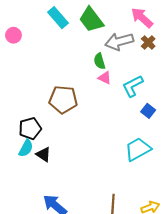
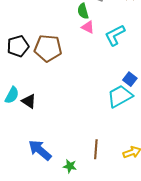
blue square: (148, 111) -> (130, 79), moved
black pentagon: (30, 129) -> (18, 46), moved

